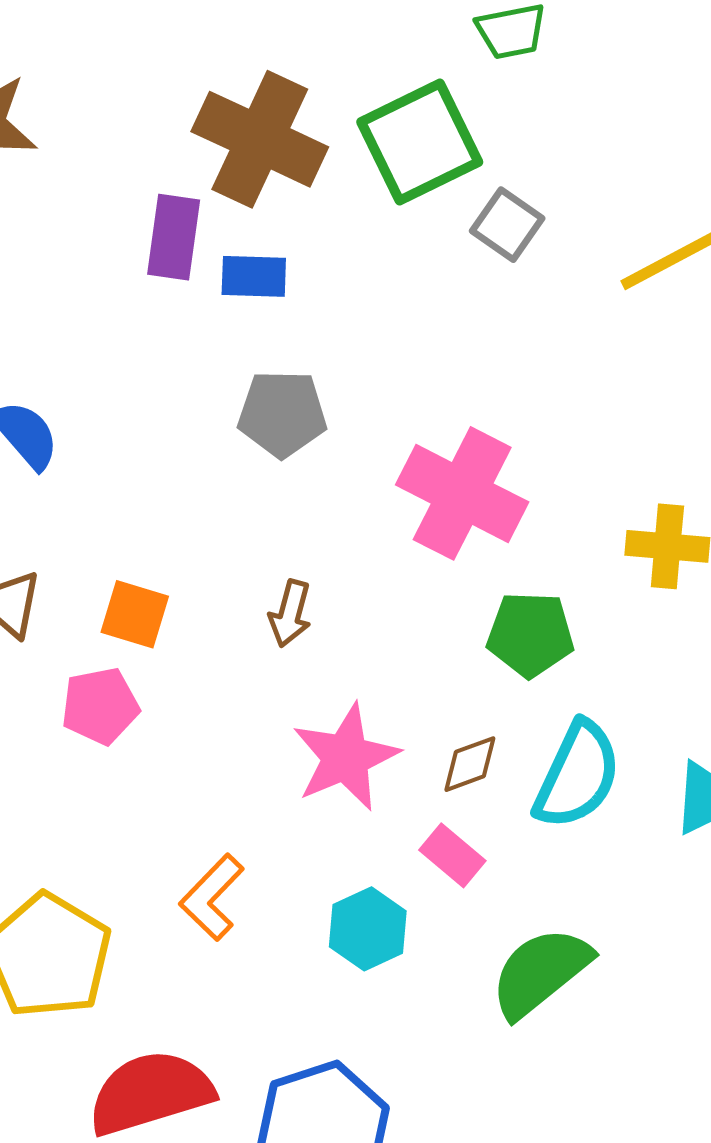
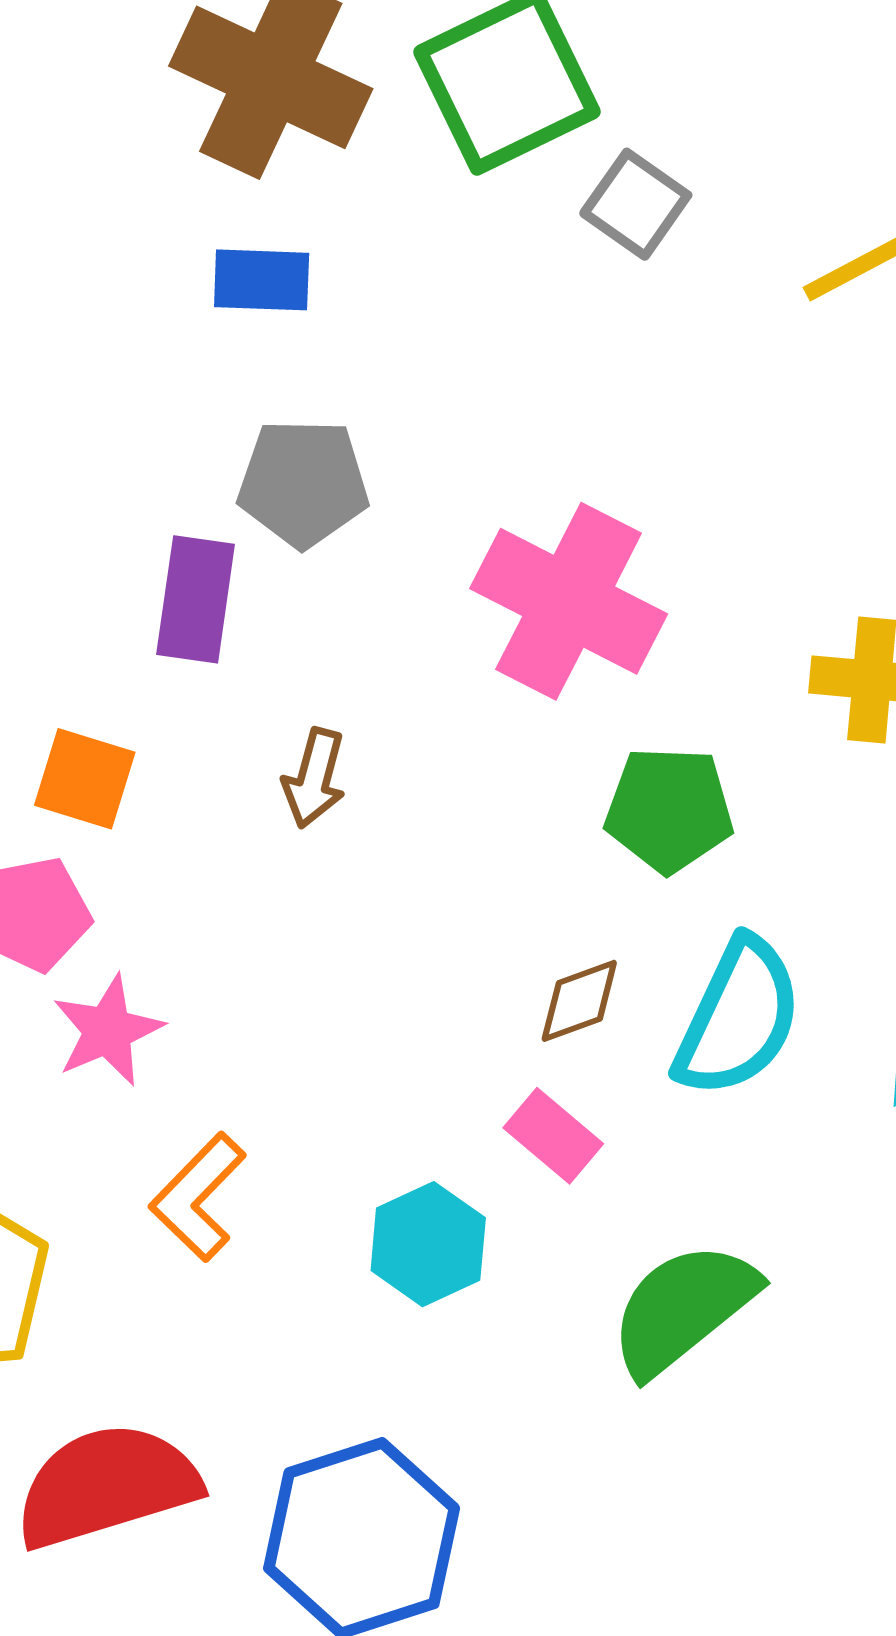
purple rectangle: (174, 237) -> (196, 599), moved
pink star: (346, 757) -> (108, 1031), moved, size x0.7

